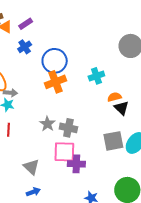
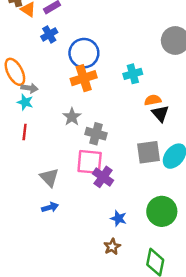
gray star: (47, 124) -> (72, 117), moved
purple cross: (76, 164) -> (103, 177), turned 30

